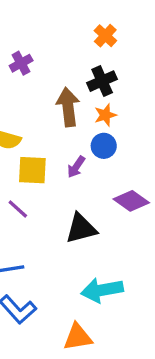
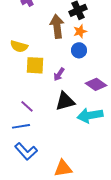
purple arrow: (76, 167) -> (59, 74), moved
purple line: (18, 209) -> (27, 106), moved
cyan arrow: (102, 290) -> (90, 115), moved

